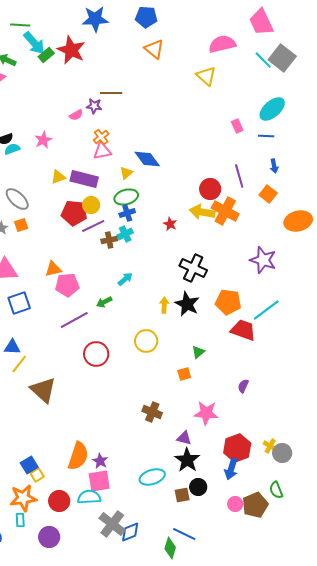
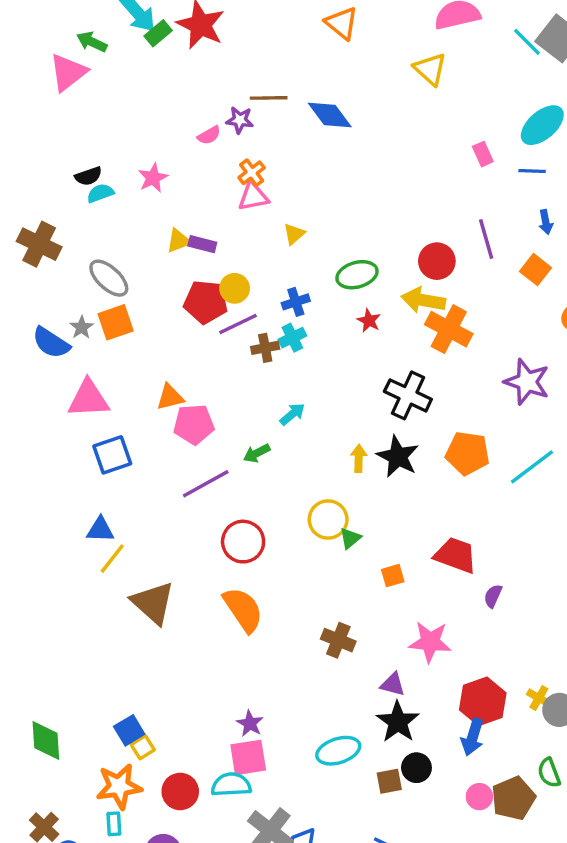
blue diamond: (147, 159) -> (330, 115), moved
purple rectangle: (84, 179) -> (202, 244), moved, size x0.6
green ellipse: (126, 197) -> (357, 275), moved
orange cross: (225, 211) -> (449, 329), moved
orange square: (21, 225) -> (116, 322), size x1.5
red trapezoid: (243, 330) -> (456, 555), moved
green triangle: (198, 352) -> (350, 538), moved
orange semicircle: (78, 456) -> (243, 610), moved, turned -52

